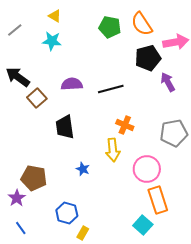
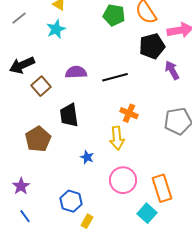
cyan star: (52, 41) -> (56, 29), turned -30
black arrow: (18, 77) -> (22, 65), turned -60
pink circle: (147, 169) -> (123, 180), moved
brown pentagon: (34, 178) -> (38, 139), moved, turned 30

